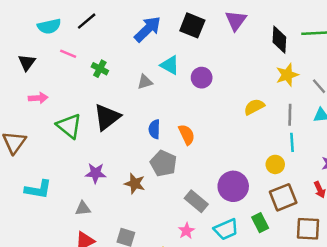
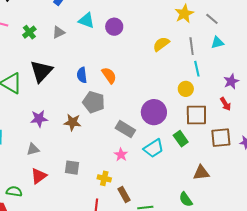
green cross: (100, 69) -> (29, 32), turned 32
gray triangle: (145, 82) -> (59, 32), moved
brown square: (283, 197) -> (196, 115), turned 30

